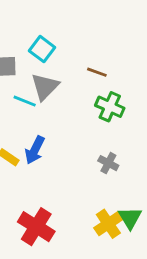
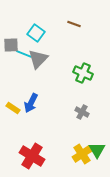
brown line: (97, 72) -> (74, 24), moved
cyan line: (25, 101) -> (24, 54), moved

